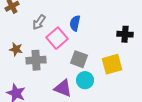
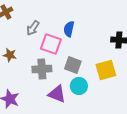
pink square: (57, 38) -> (51, 44), turned -30
gray cross: (36, 60) -> (42, 69), moved

